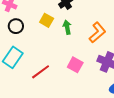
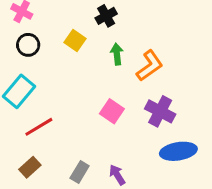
green arrow: (67, 27) -> (117, 54), moved
red line: (41, 72) -> (39, 127), moved

